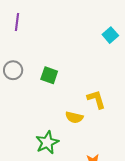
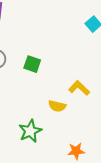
yellow L-shape: (96, 99) -> (79, 88), turned -30

